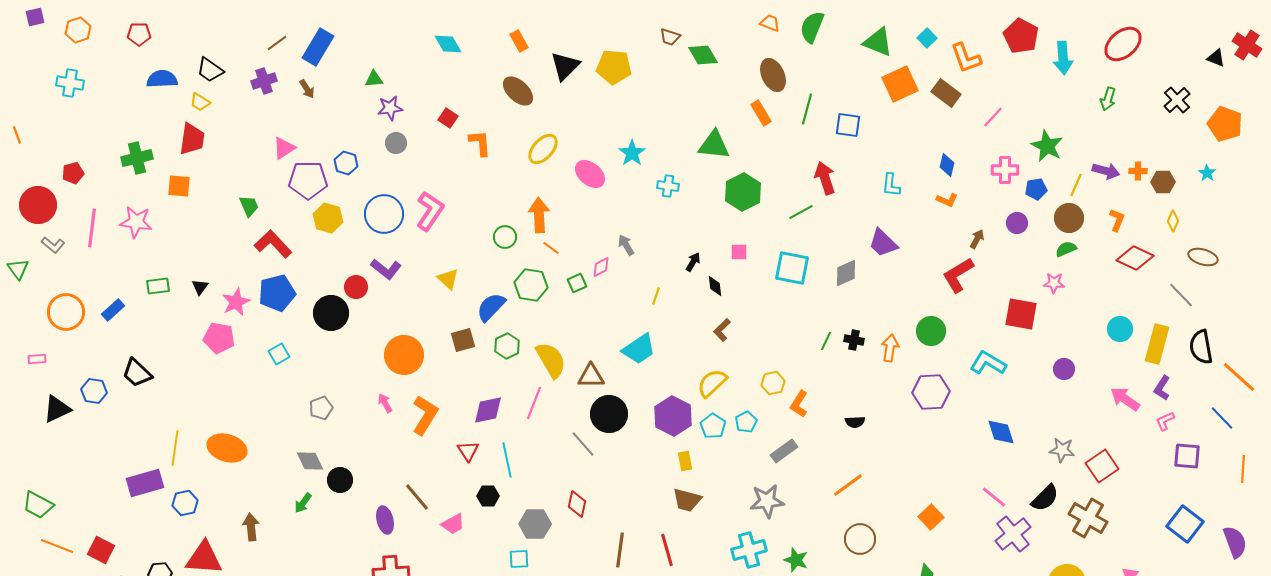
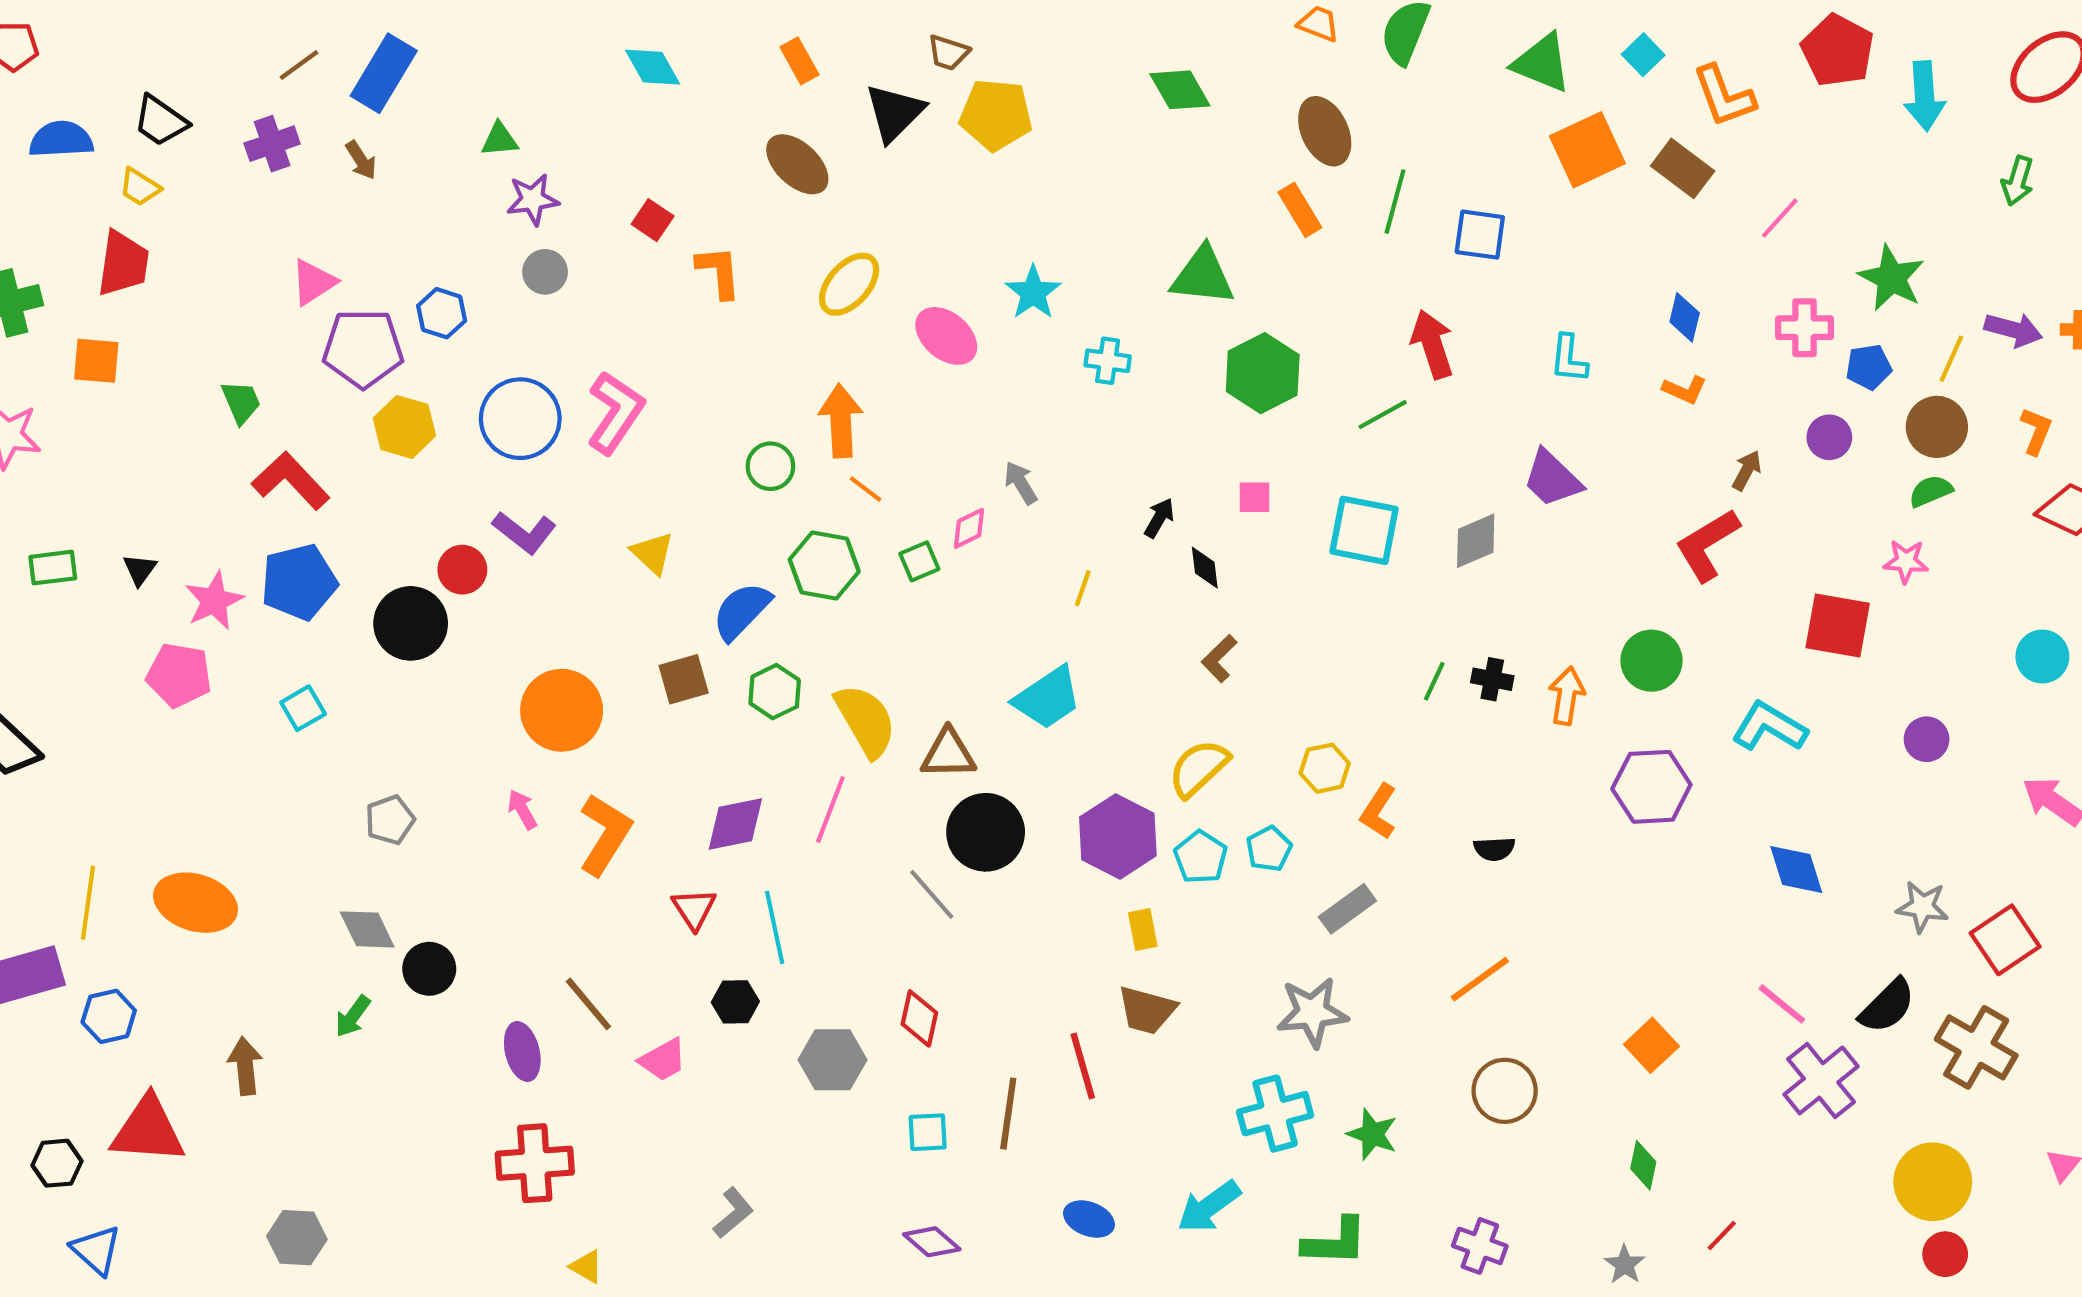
brown trapezoid: (670, 37) -> (948, 53), moved
red line: (667, 550) -> (1083, 1066), moved
cyan square: (519, 559) -> (928, 1132), moved

